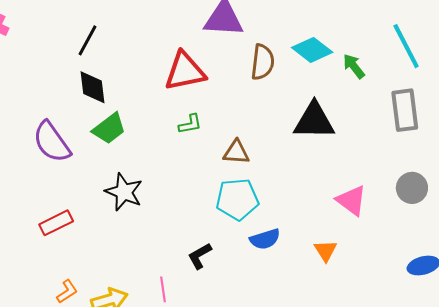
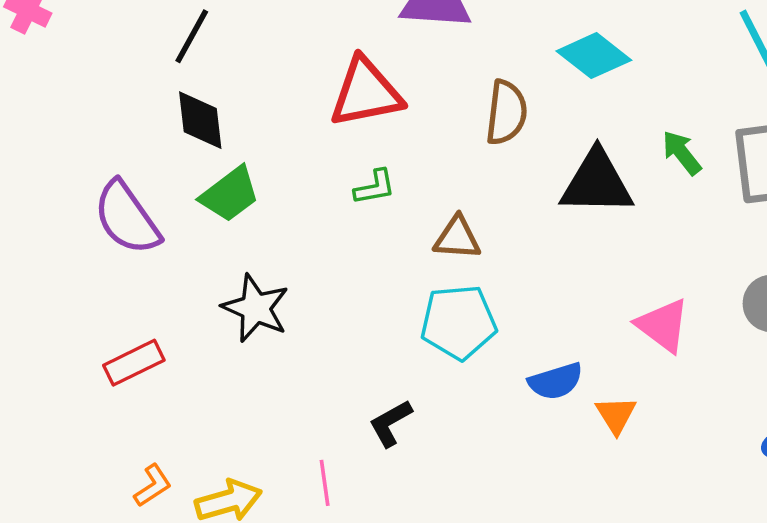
brown semicircle: (263, 62) -> (506, 113), moved
green arrow: (354, 66) -> (682, 153), moved
blue semicircle: (265, 239) -> (556, 381), moved

